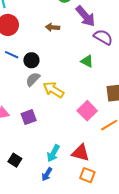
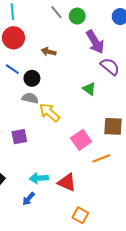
brown arrow: (53, 27) -> (49, 52), moved
gray semicircle: (33, 79) -> (30, 98), turned 49
cyan arrow: (53, 153) -> (39, 178), turned 48
orange square: (87, 175) -> (80, 215), moved

